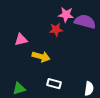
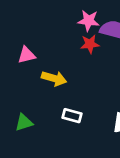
red star: (56, 30) -> (90, 44), moved

